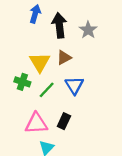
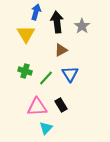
yellow triangle: (40, 62) -> (26, 34), moved
black rectangle: (64, 121) -> (61, 105), turned -56

